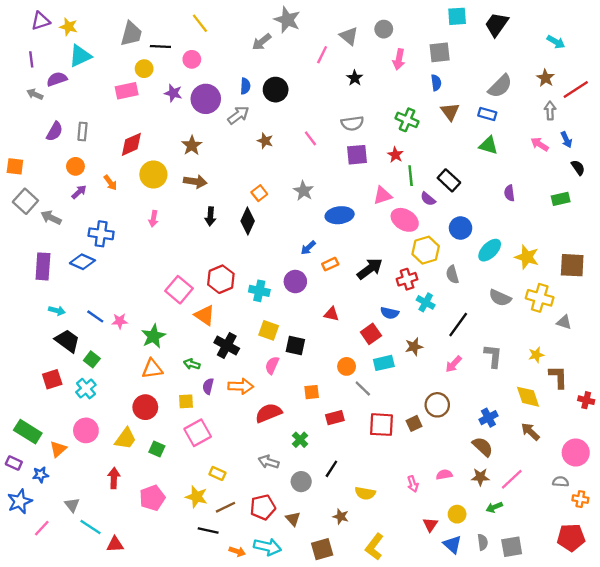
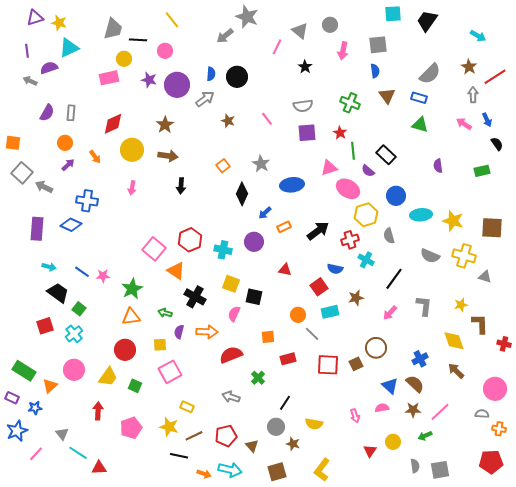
black diamond: (248, 221) -> (242, 194), moved
cyan ellipse: (490, 250) -> (421, 215), turned 40
gray circle: (301, 482) -> (276, 427), moved
blue triangle: (452, 544) -> (390, 386), moved

